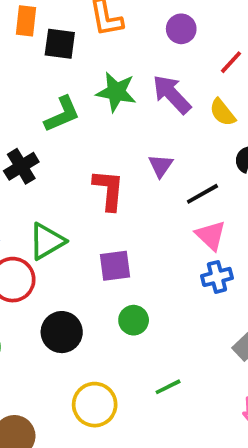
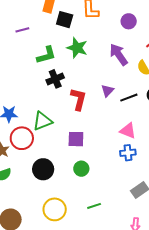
green star: (116, 92) -> (77, 48), moved
green L-shape: (62, 114) -> (46, 55), moved
black cross: (21, 166) -> (55, 79), moved
black line: (202, 194) -> (129, 98), moved
pink triangle: (211, 235) -> (128, 131), turned -30

